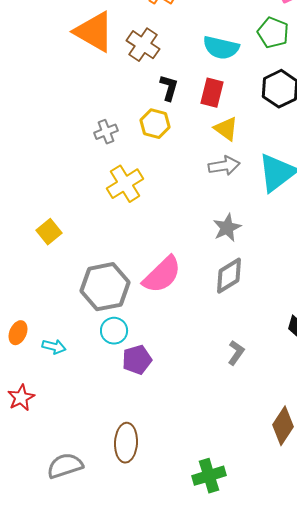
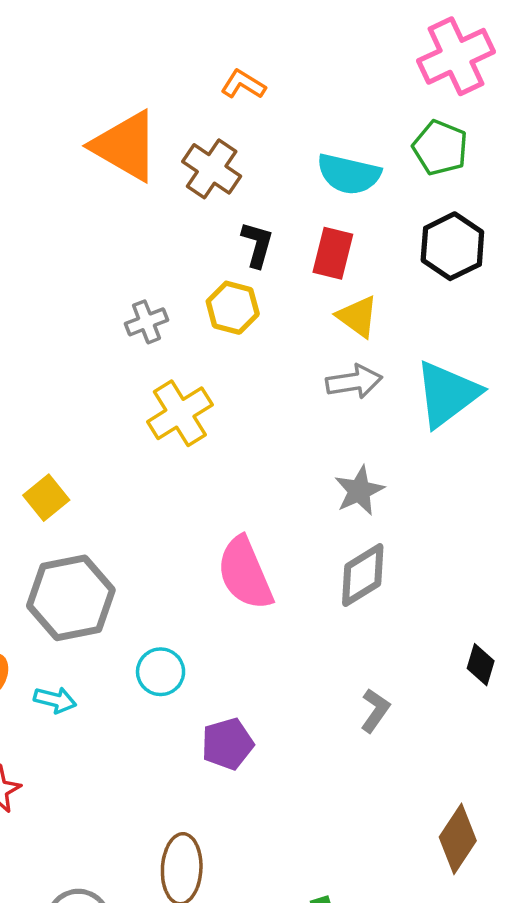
pink semicircle: (162, 275) -> (245, 573), turned 111
gray hexagon: (105, 287) -> (71, 598), moved
purple pentagon: (137, 360) -> (227, 744), moved

